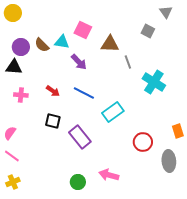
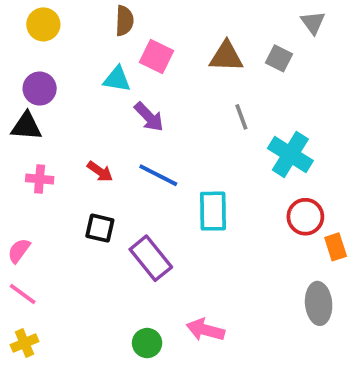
yellow circle: (13, 13) -> (43, 24), moved
brown triangle: (110, 44) -> (226, 56), moved
brown semicircle: (42, 45) -> (124, 21), moved, turned -133
cyan rectangle: (113, 112) -> (213, 211), turned -55
red circle: (143, 142) -> (305, 217), moved

